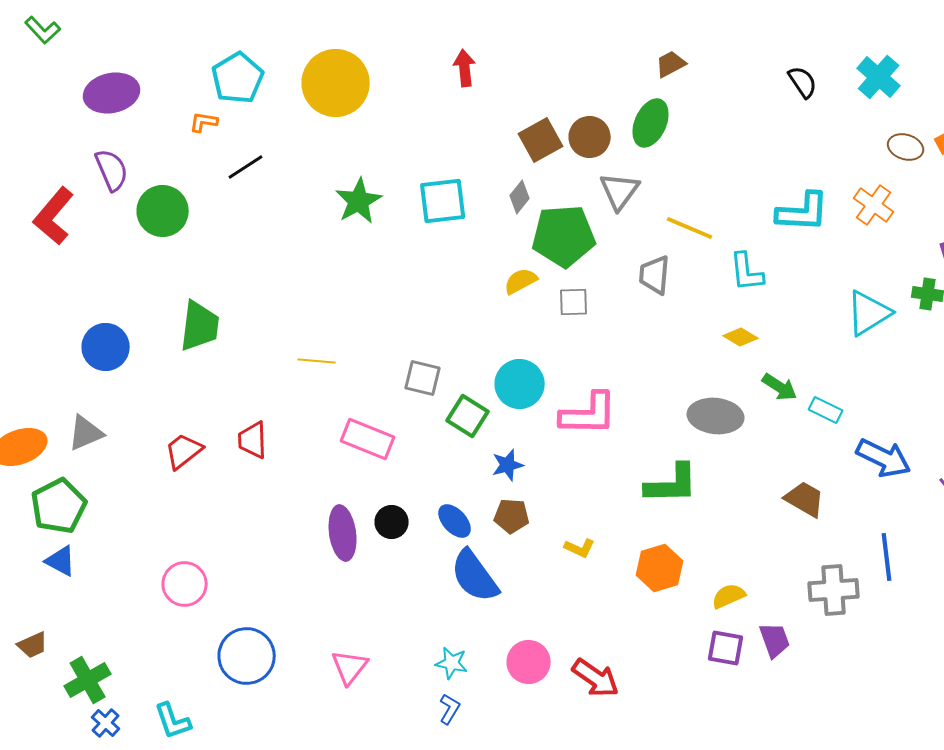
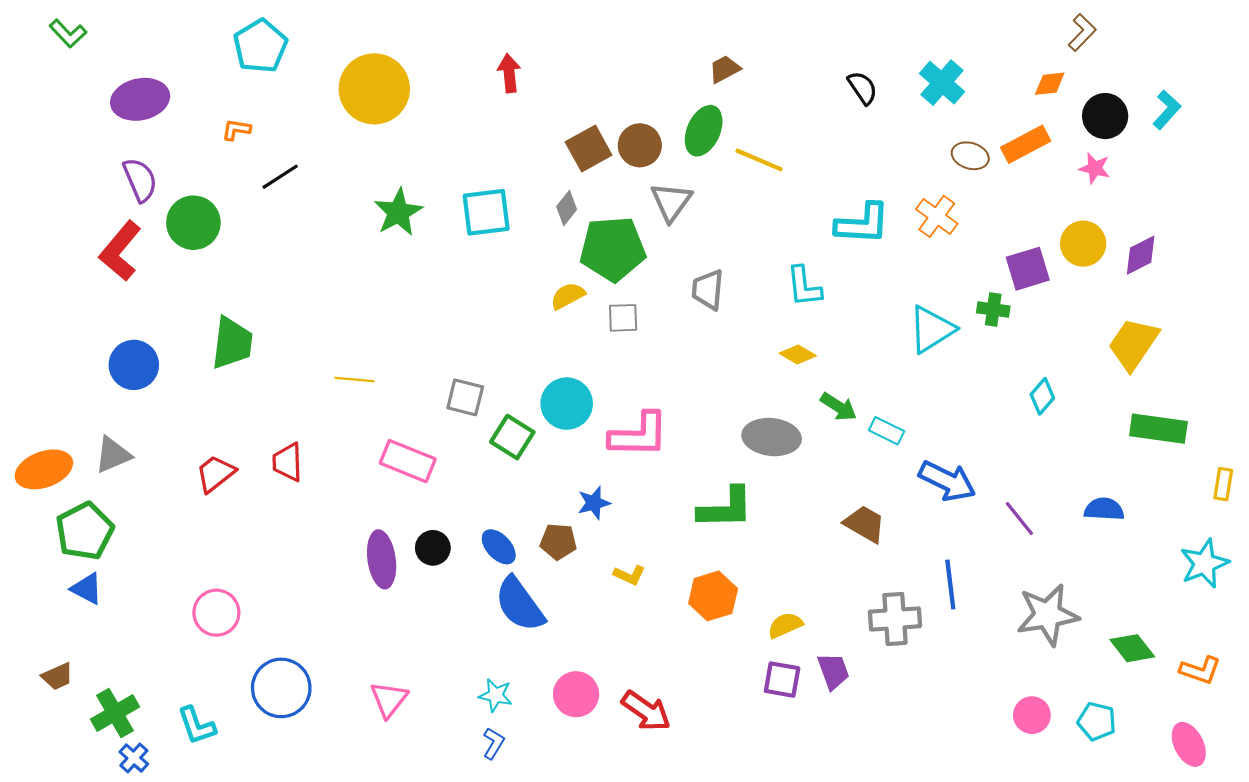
cyan pentagon: (238, 78) -> (260, 46), moved
red L-shape: (54, 216) -> (120, 251), moved
yellow line: (690, 228) -> (759, 160), moved
blue star: (508, 465) -> (594, 503), moved
cyan L-shape: (173, 721) -> (197, 726), moved

